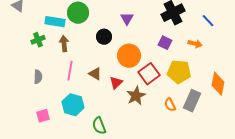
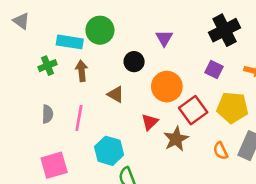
pink line: (70, 71) -> (79, 118), moved
brown triangle: (95, 74) -> (116, 94), moved
cyan hexagon: (73, 105) -> (109, 151), moved
pink square: (43, 116) -> (54, 165), size x1.5

